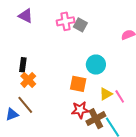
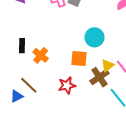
orange cross: (28, 80) -> (41, 55), moved
red star: (80, 110) -> (67, 85), moved
brown cross: (96, 119) -> (99, 77), moved

